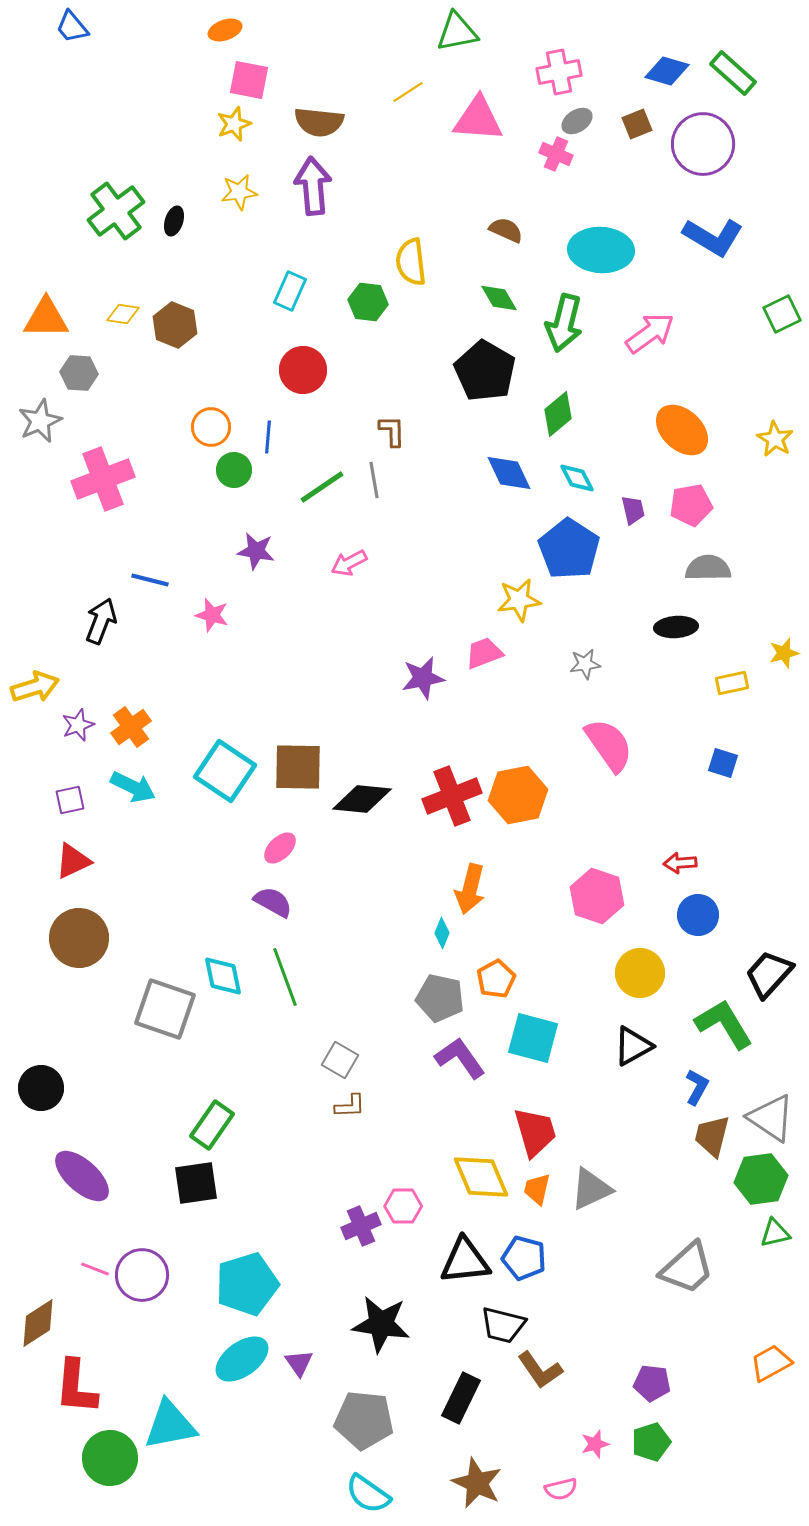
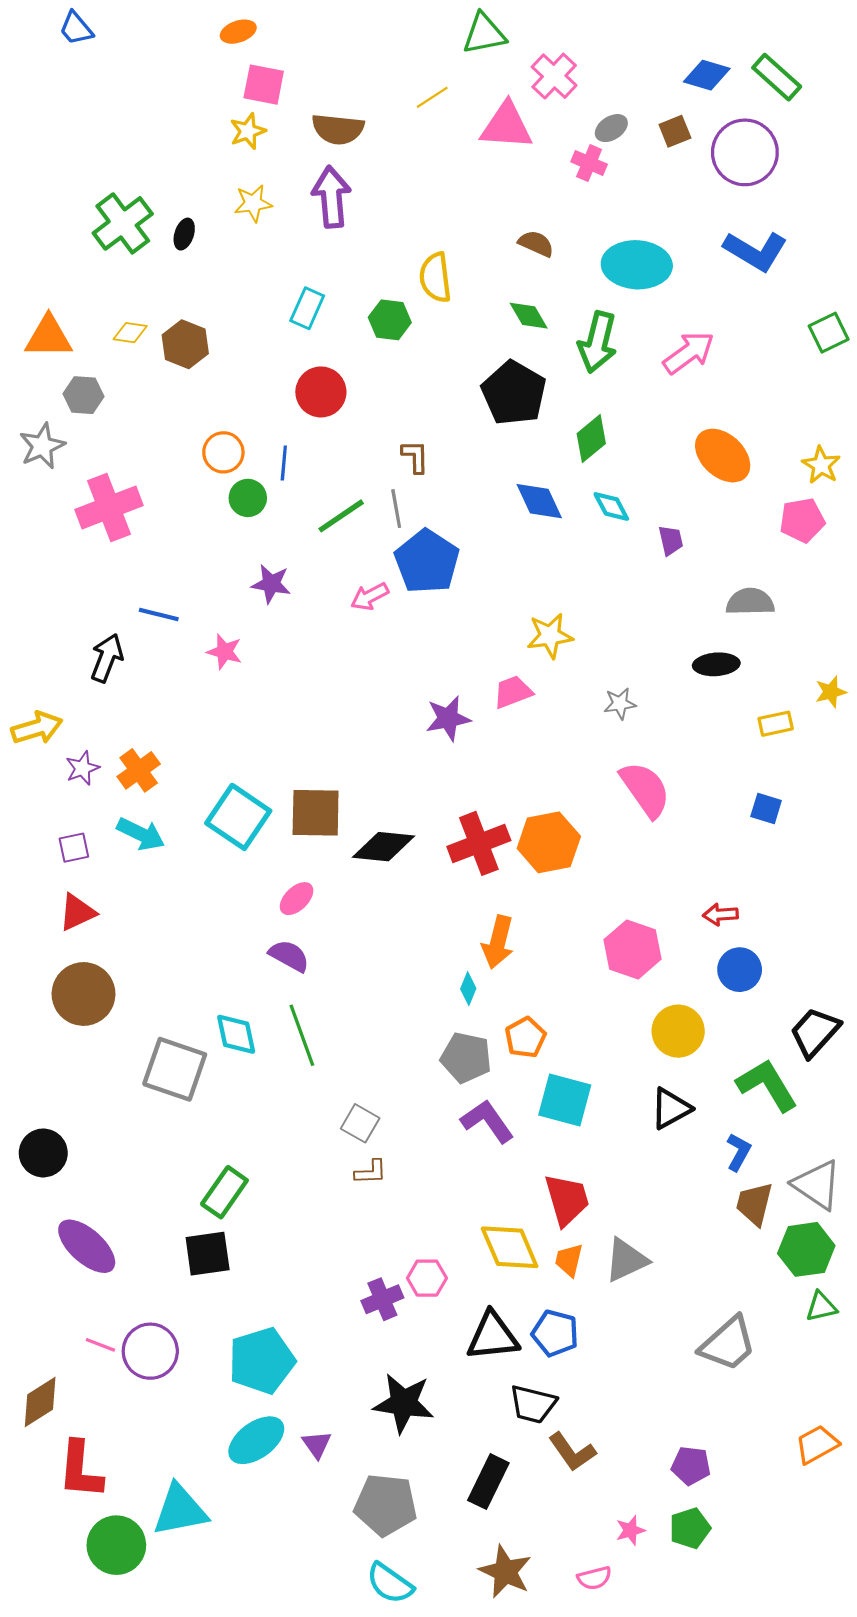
pink cross: (559, 72) -> (554, 76), moved, turned -36
pink pentagon: (691, 505) -> (802, 520), moved
blue pentagon: (569, 549) -> (427, 562), moved

